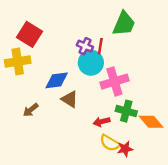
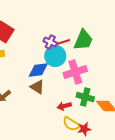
green trapezoid: (124, 24) -> (83, 40), moved
red line: (100, 46) -> (63, 42), turned 64
blue diamond: (57, 80) -> (38, 70), moved

